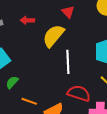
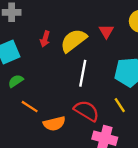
red triangle: (68, 12) -> (106, 31), moved
red arrow: (27, 20) -> (45, 39), moved, turned -88

